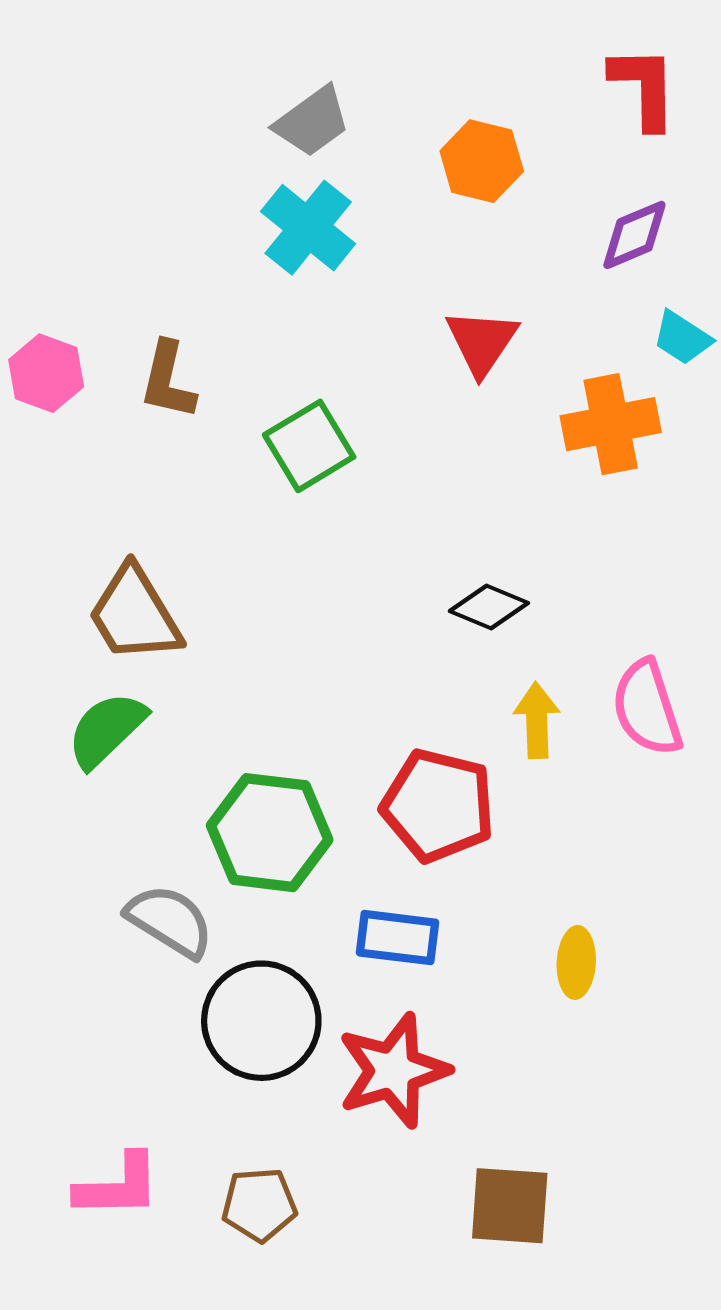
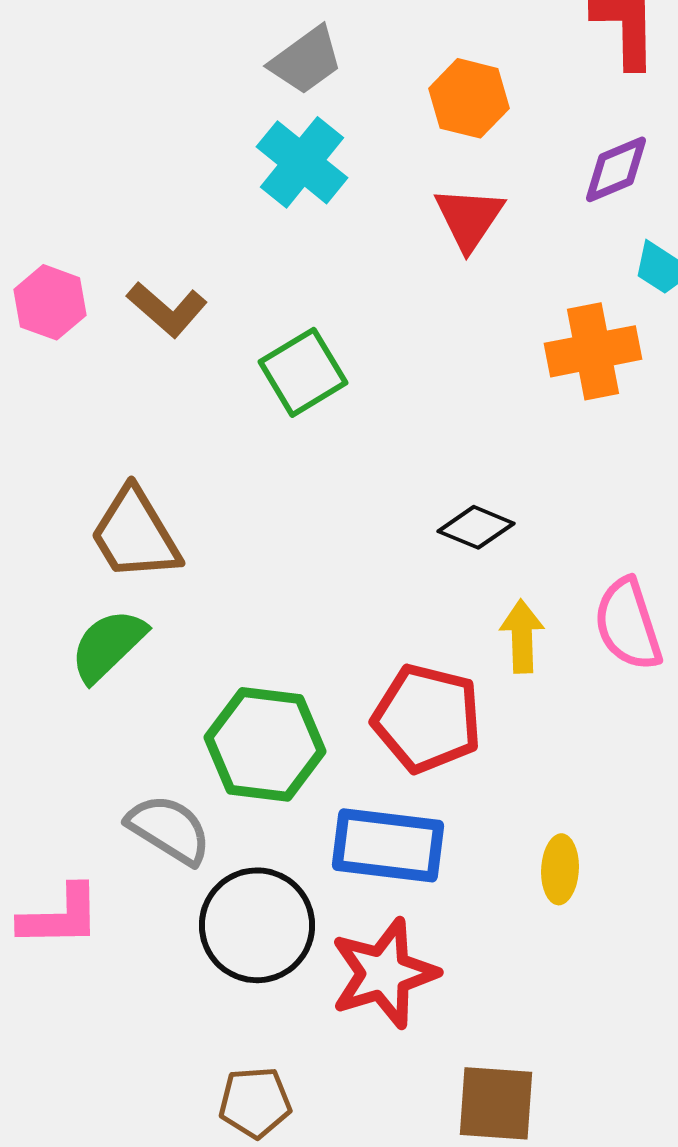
red triangle: (482, 342) -> (469, 218), moved
brown L-shape: (168, 380) -> (167, 309), turned -62
blue rectangle: (397, 938) -> (388, 845), size x1.4
pink L-shape: (118, 1186) -> (60, 916), moved

